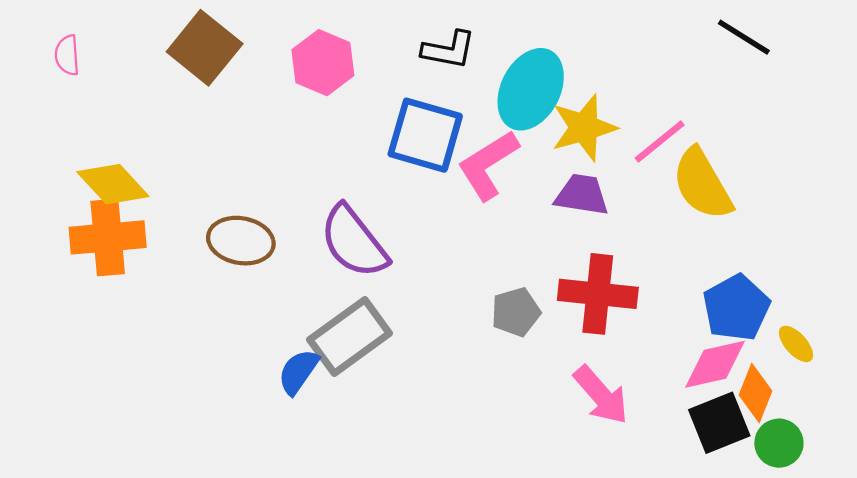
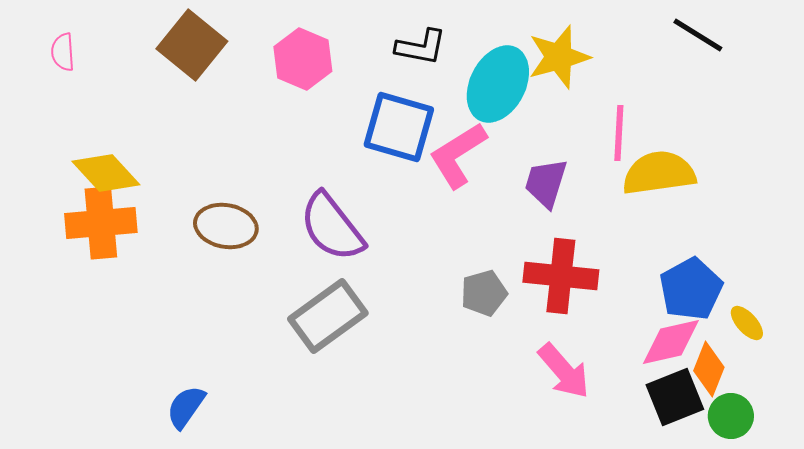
yellow star: (584, 128) -> (559, 57), moved
pink line: (660, 141) -> (619, 133), turned -48
yellow semicircle: (702, 184) -> (659, 173), turned 112
purple trapezoid: (582, 195) -> (546, 183), turned -82
blue semicircle: (298, 372) -> (186, 407), moved

